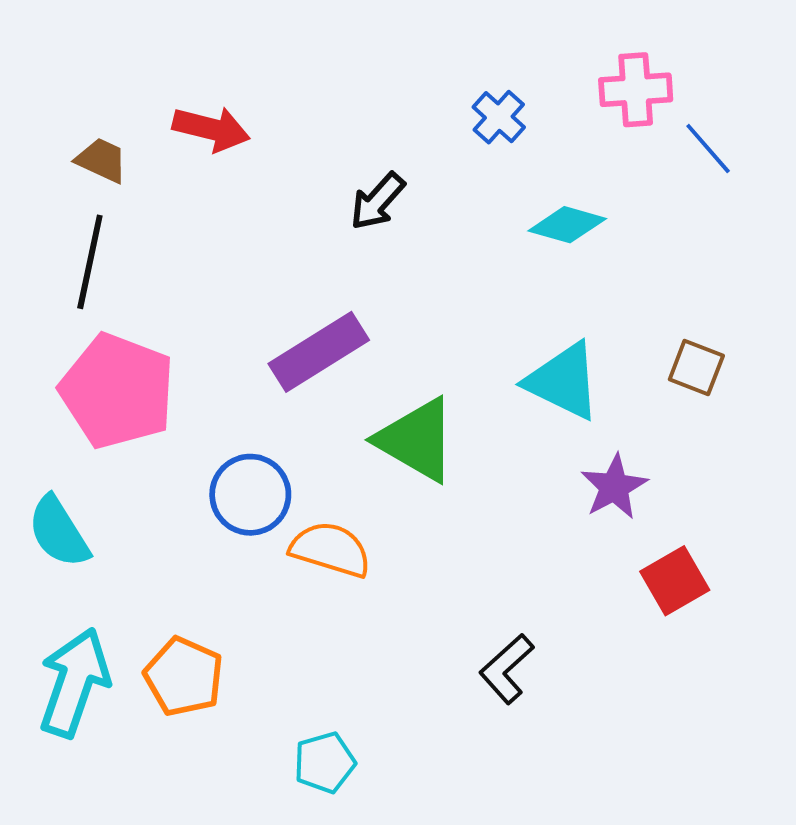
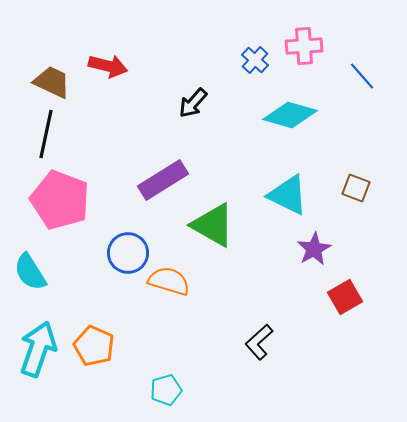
pink cross: (636, 90) -> (304, 46), moved
brown trapezoid: (102, 160) -> (52, 82), size x1.4
cyan diamond: (567, 225) -> (290, 115), size x1.4

